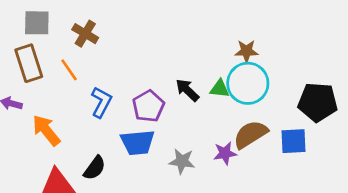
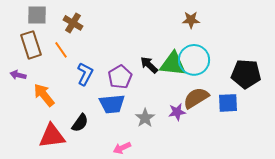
brown star: (246, 51) -> (191, 20), moved
green triangle: (220, 89) -> (173, 64), size x1.8
gray star: (182, 161) -> (145, 118), turned 30

